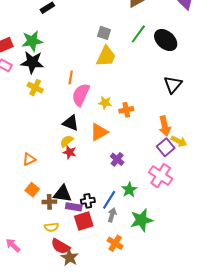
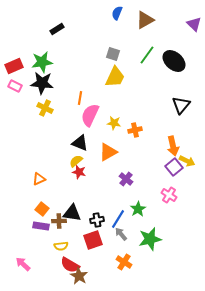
pink cross: (161, 176) -> (169, 195), size x0.7
purple rectangle: (74, 207) -> (41, 226), moved
gray arrow: (112, 215) -> (121, 234), turned -56

